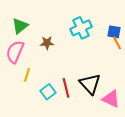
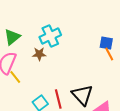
cyan cross: (81, 28) -> (50, 36), moved
yellow line: (27, 75) -> (15, 77), moved, turned -56

